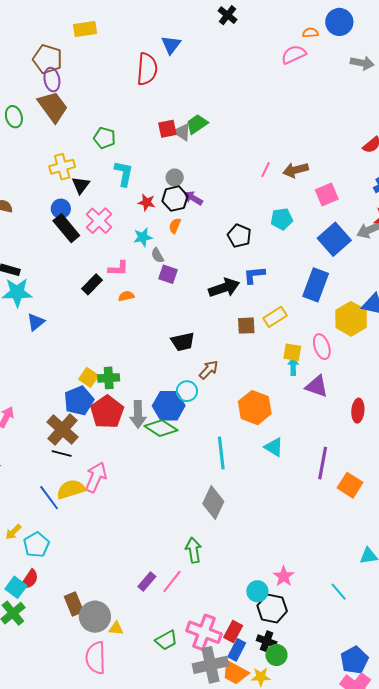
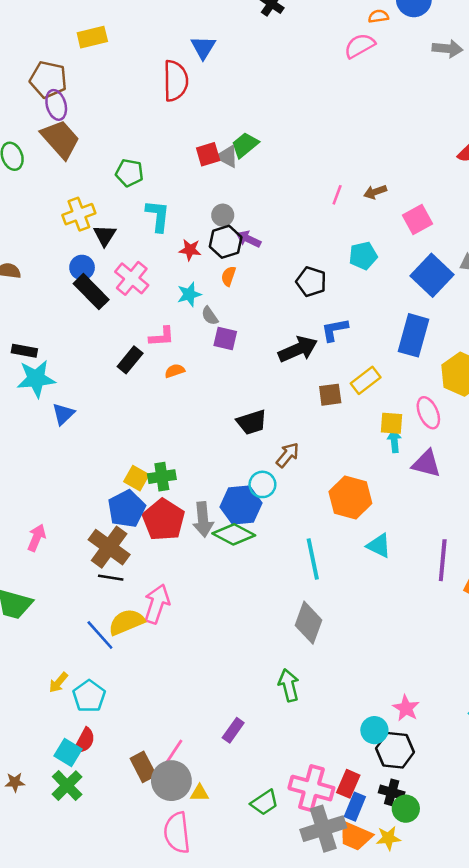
brown arrow: (296, 170) -> (375, 192), size x0.7
pink line: (172, 582) -> (172, 754), moved

